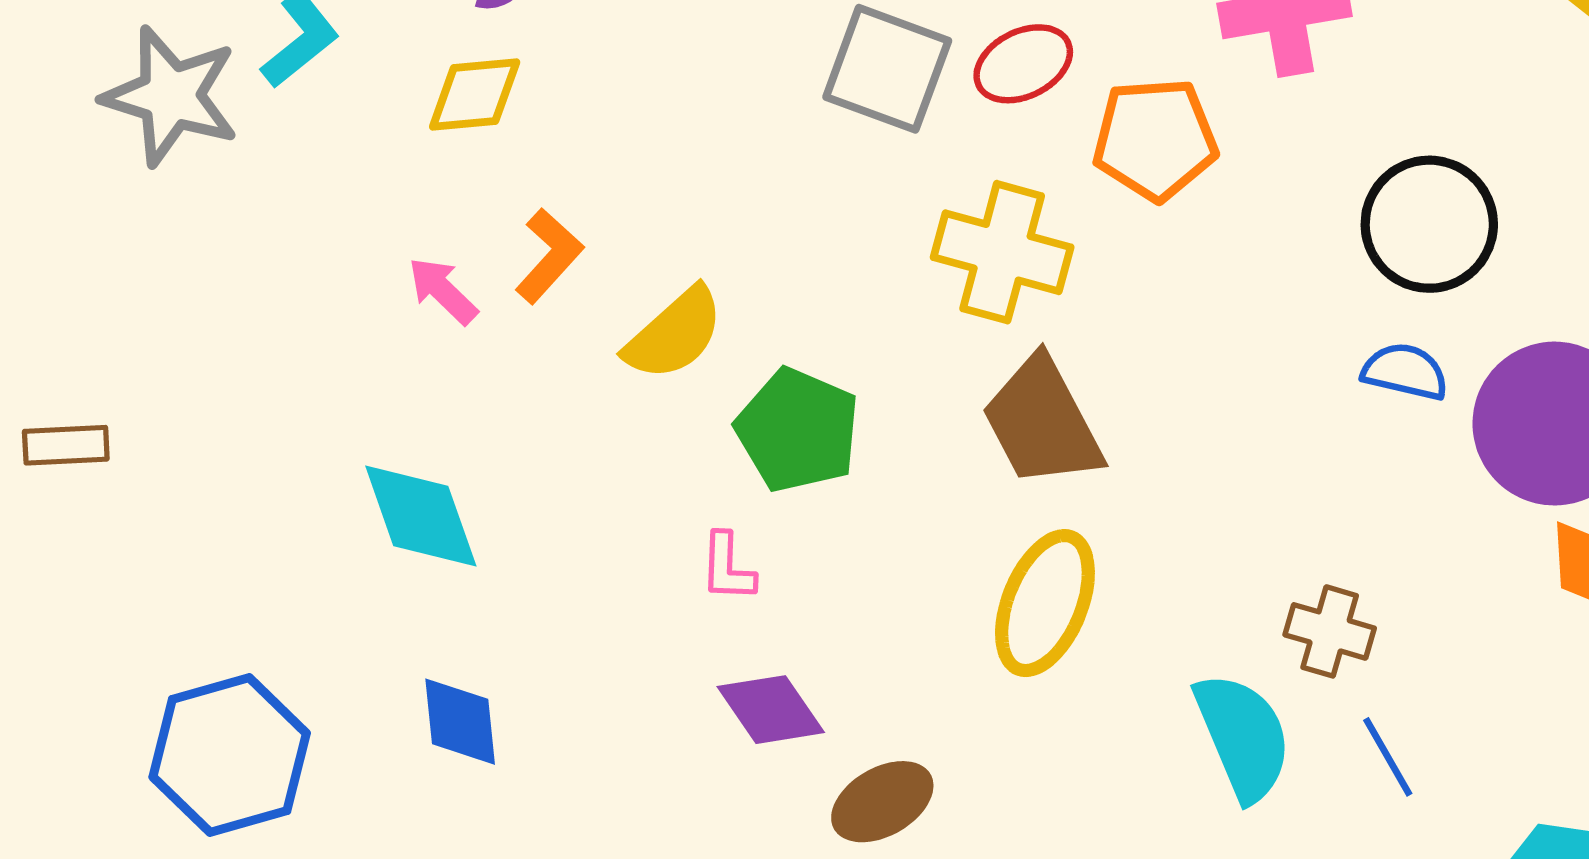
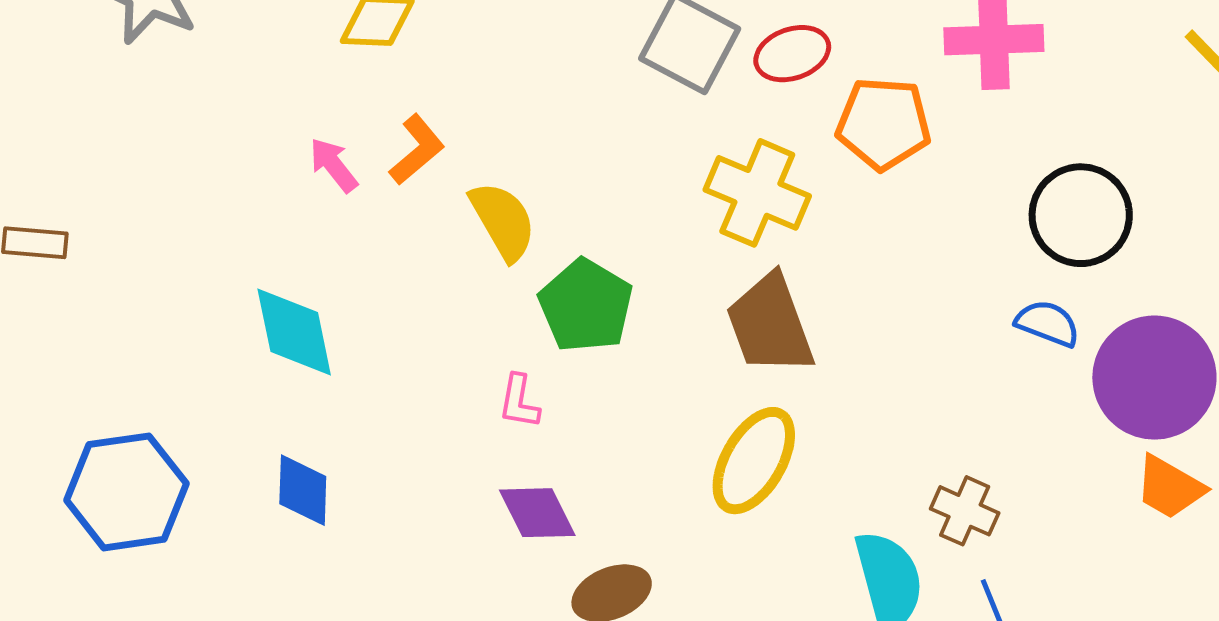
yellow semicircle: (674, 334) -> (503, 221), turned -86

